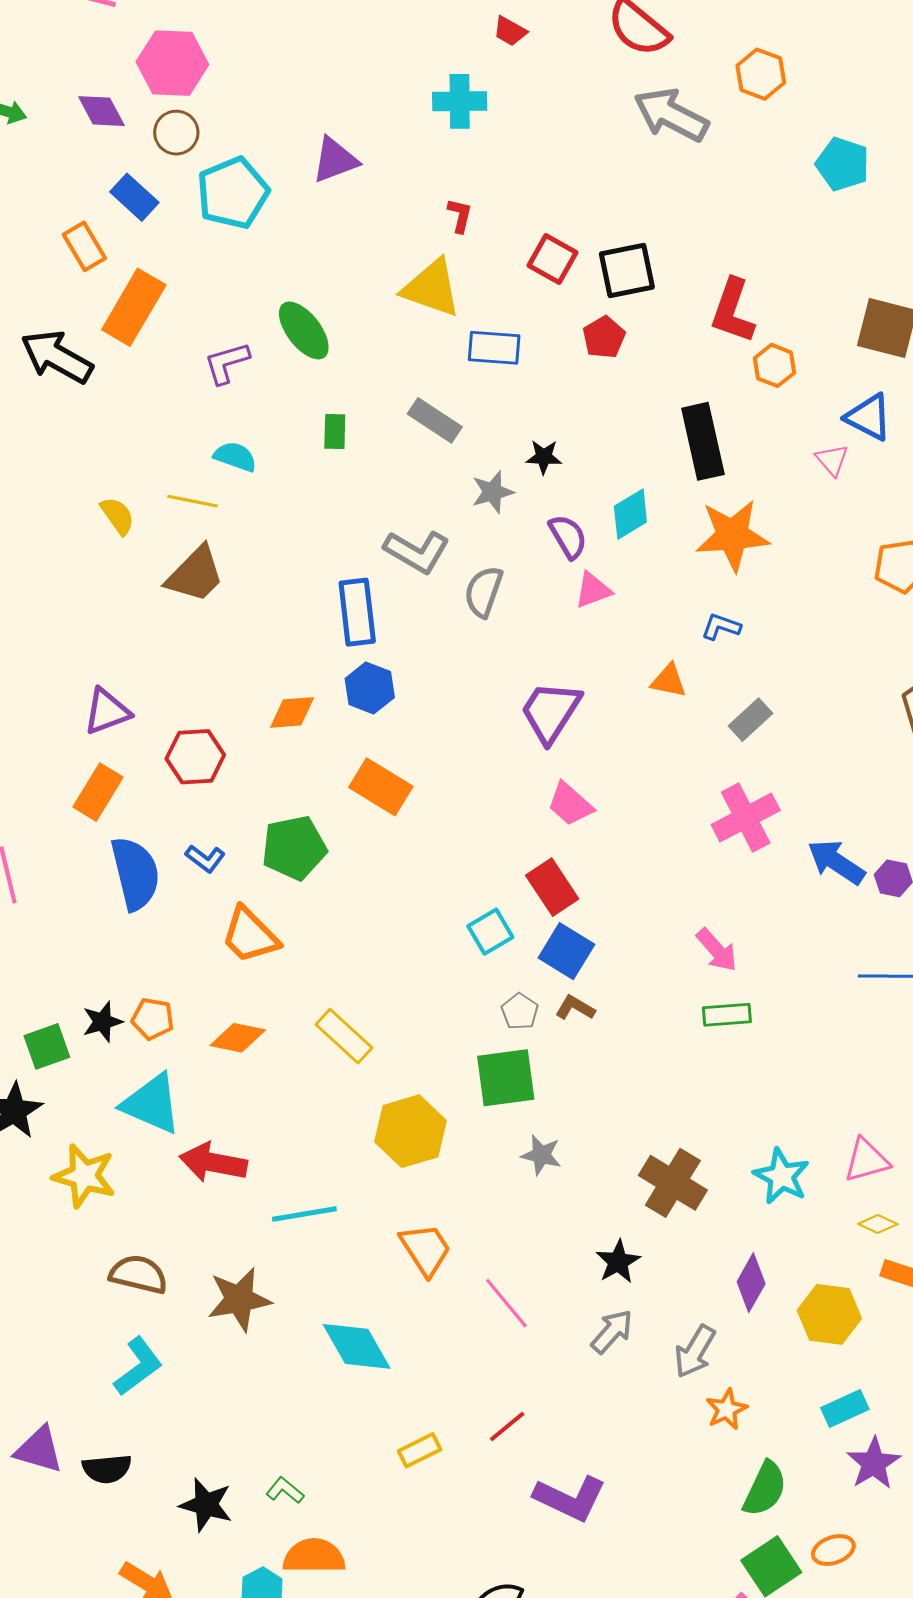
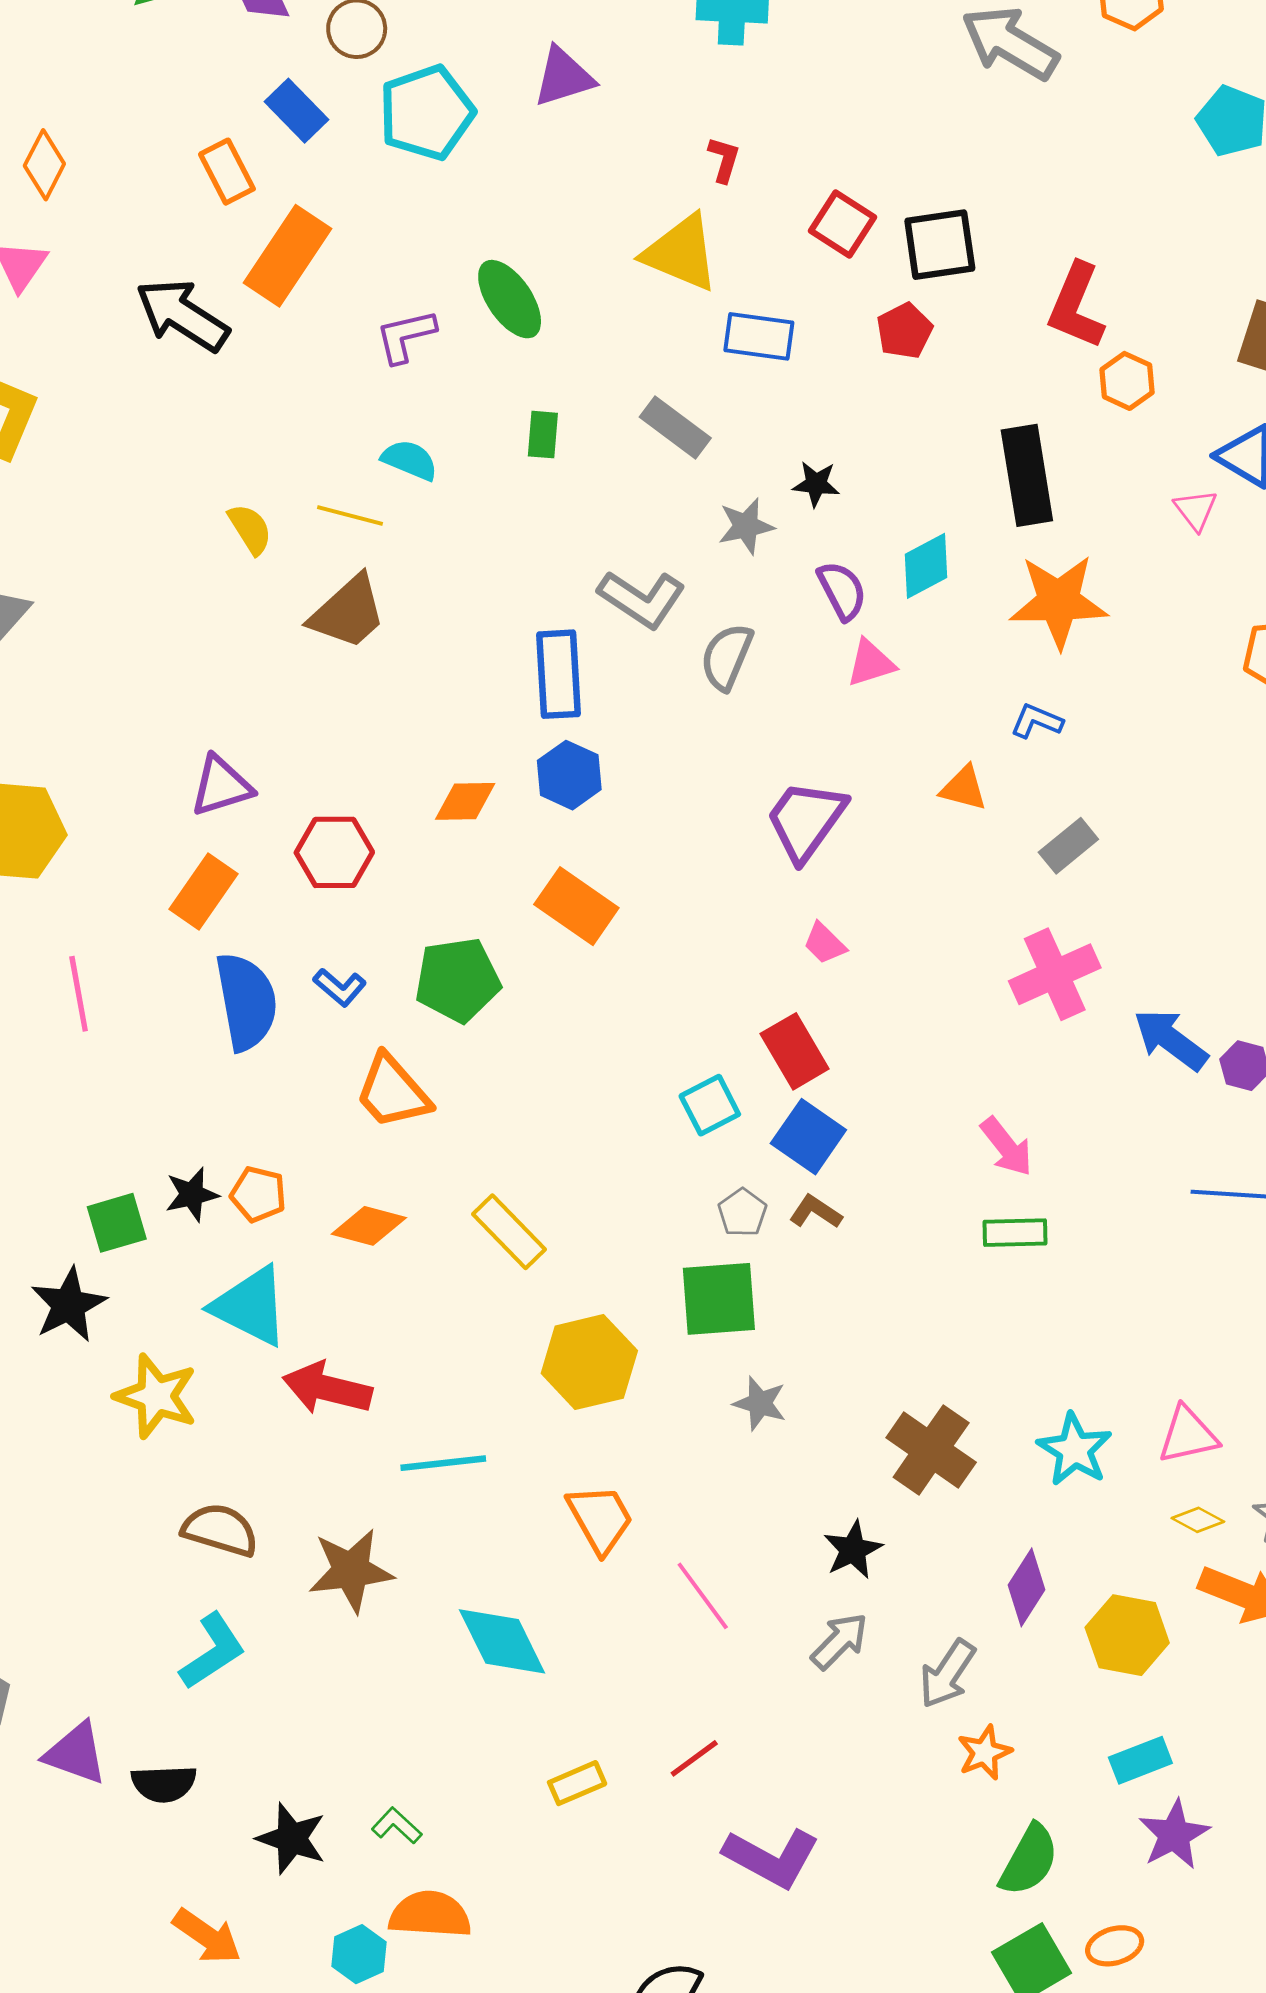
pink trapezoid: (570, 804) -> (825, 943), size x0.7

